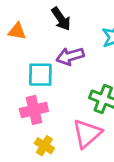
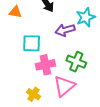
purple arrow: (70, 56) -> (65, 30), moved
pink cross: (34, 110) -> (45, 65), moved

